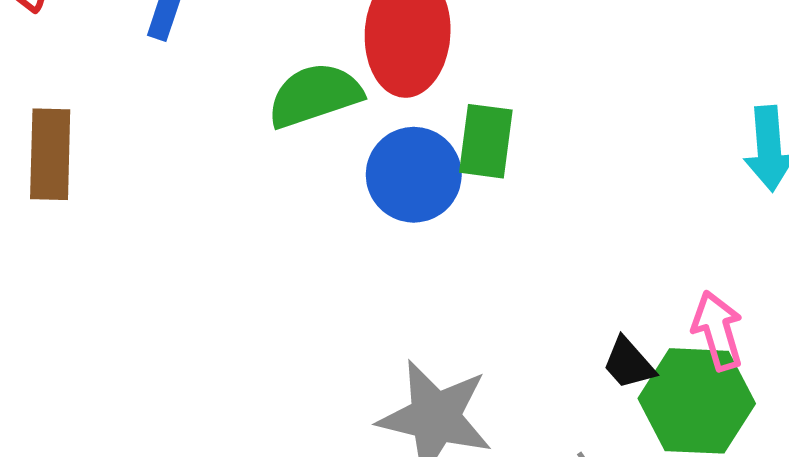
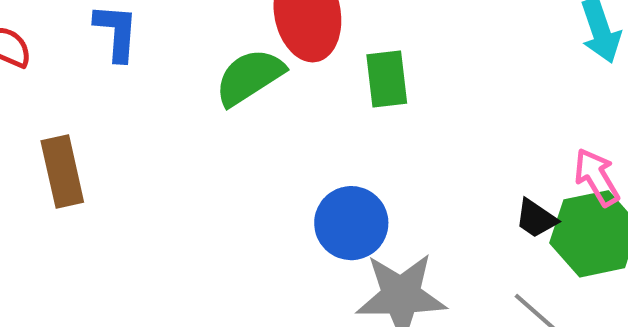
blue circle: (414, 175) -> (351, 223), moved

